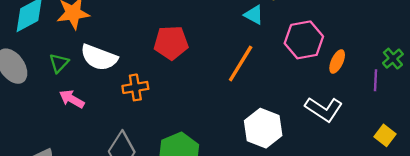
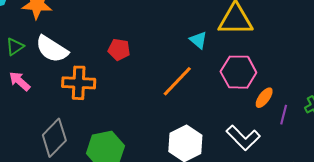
red pentagon: (171, 43) -> (119, 50), size x0.7
purple line: (376, 80) -> (284, 115), moved
orange cross: (135, 87) -> (79, 83), size x1.4

